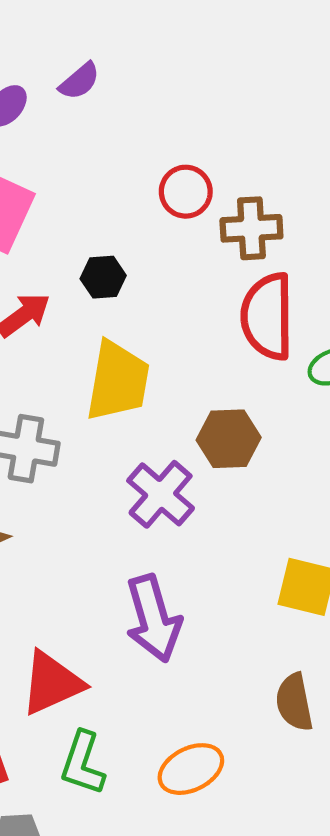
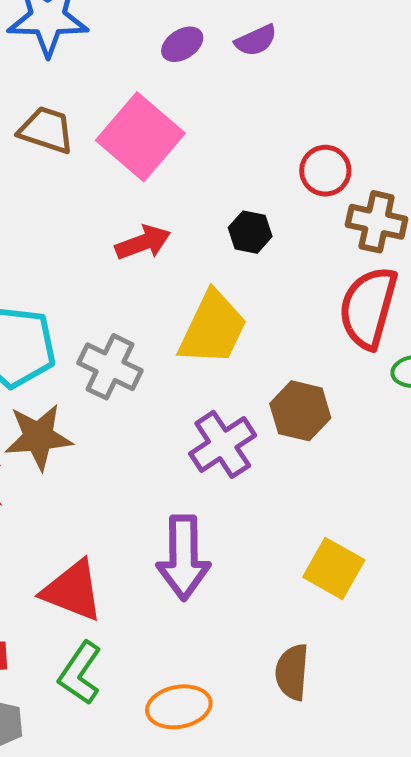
black hexagon: (103, 277) -> (250, 232), moved
red triangle: (52, 683) -> (73, 591), turned 30

